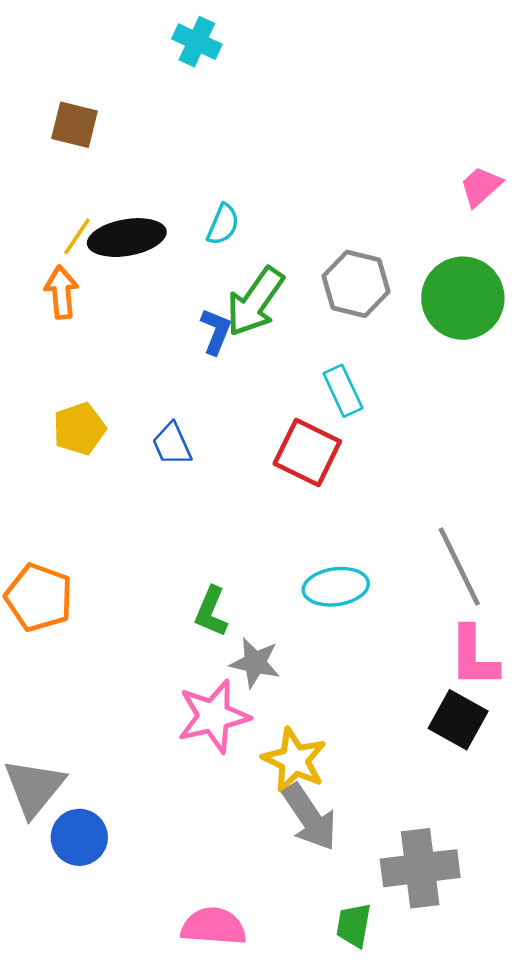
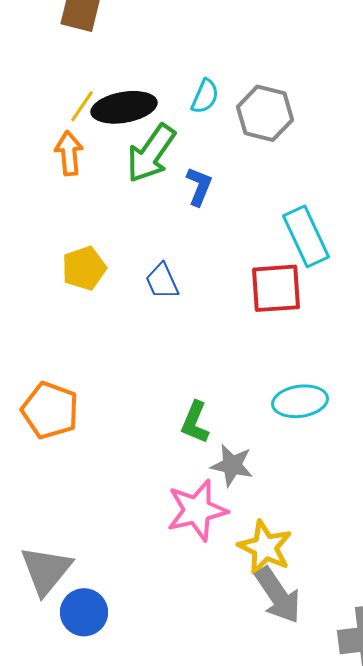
gray hexagon: (356, 284) -> (265, 113), moved
green arrow: (255, 302) -> (151, 153), moved
cyan rectangle: (343, 391) -> (306, 236), size x1.4
red square: (307, 453) -> (276, 288), turned -30

